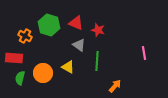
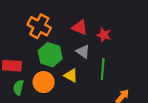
green hexagon: (49, 25) -> (50, 55), moved
orange cross: (25, 36) -> (39, 26), moved, size x1.5

